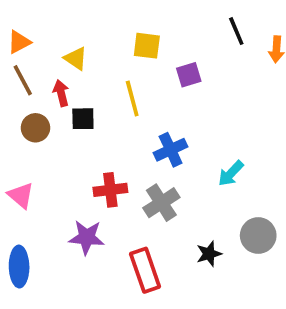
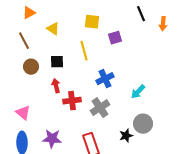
orange triangle: (19, 42) -> (29, 13), moved
red arrow: (61, 93) -> (56, 86), moved
pink triangle: (21, 195) -> (23, 113), moved
gray circle: (258, 235) -> (143, 124), moved
purple star: (87, 237) -> (52, 139), moved

